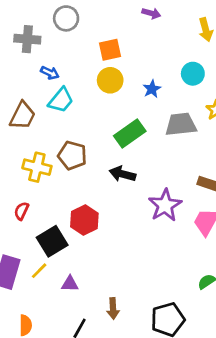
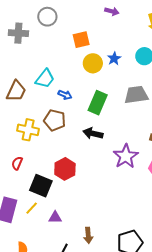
blue arrow: (50, 73) -> (65, 95), moved
yellow circle: (110, 80) -> (93, 63), moved
blue star: (152, 89) -> (114, 58), moved
green rectangle: (130, 134) -> (98, 103), turned -30
black square: (52, 241) -> (41, 186), turned -35

